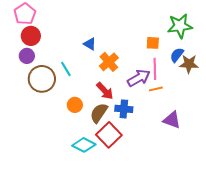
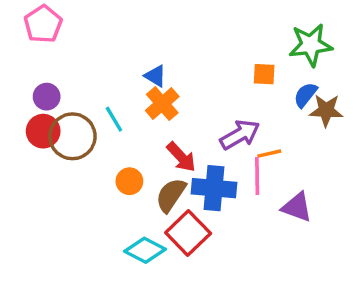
red circle: (31, 36) -> (43, 131), moved
orange cross: (109, 62) -> (162, 104), moved
pink line: (155, 69) -> (257, 176), moved
blue cross: (124, 109) -> (214, 188), size x1.4

